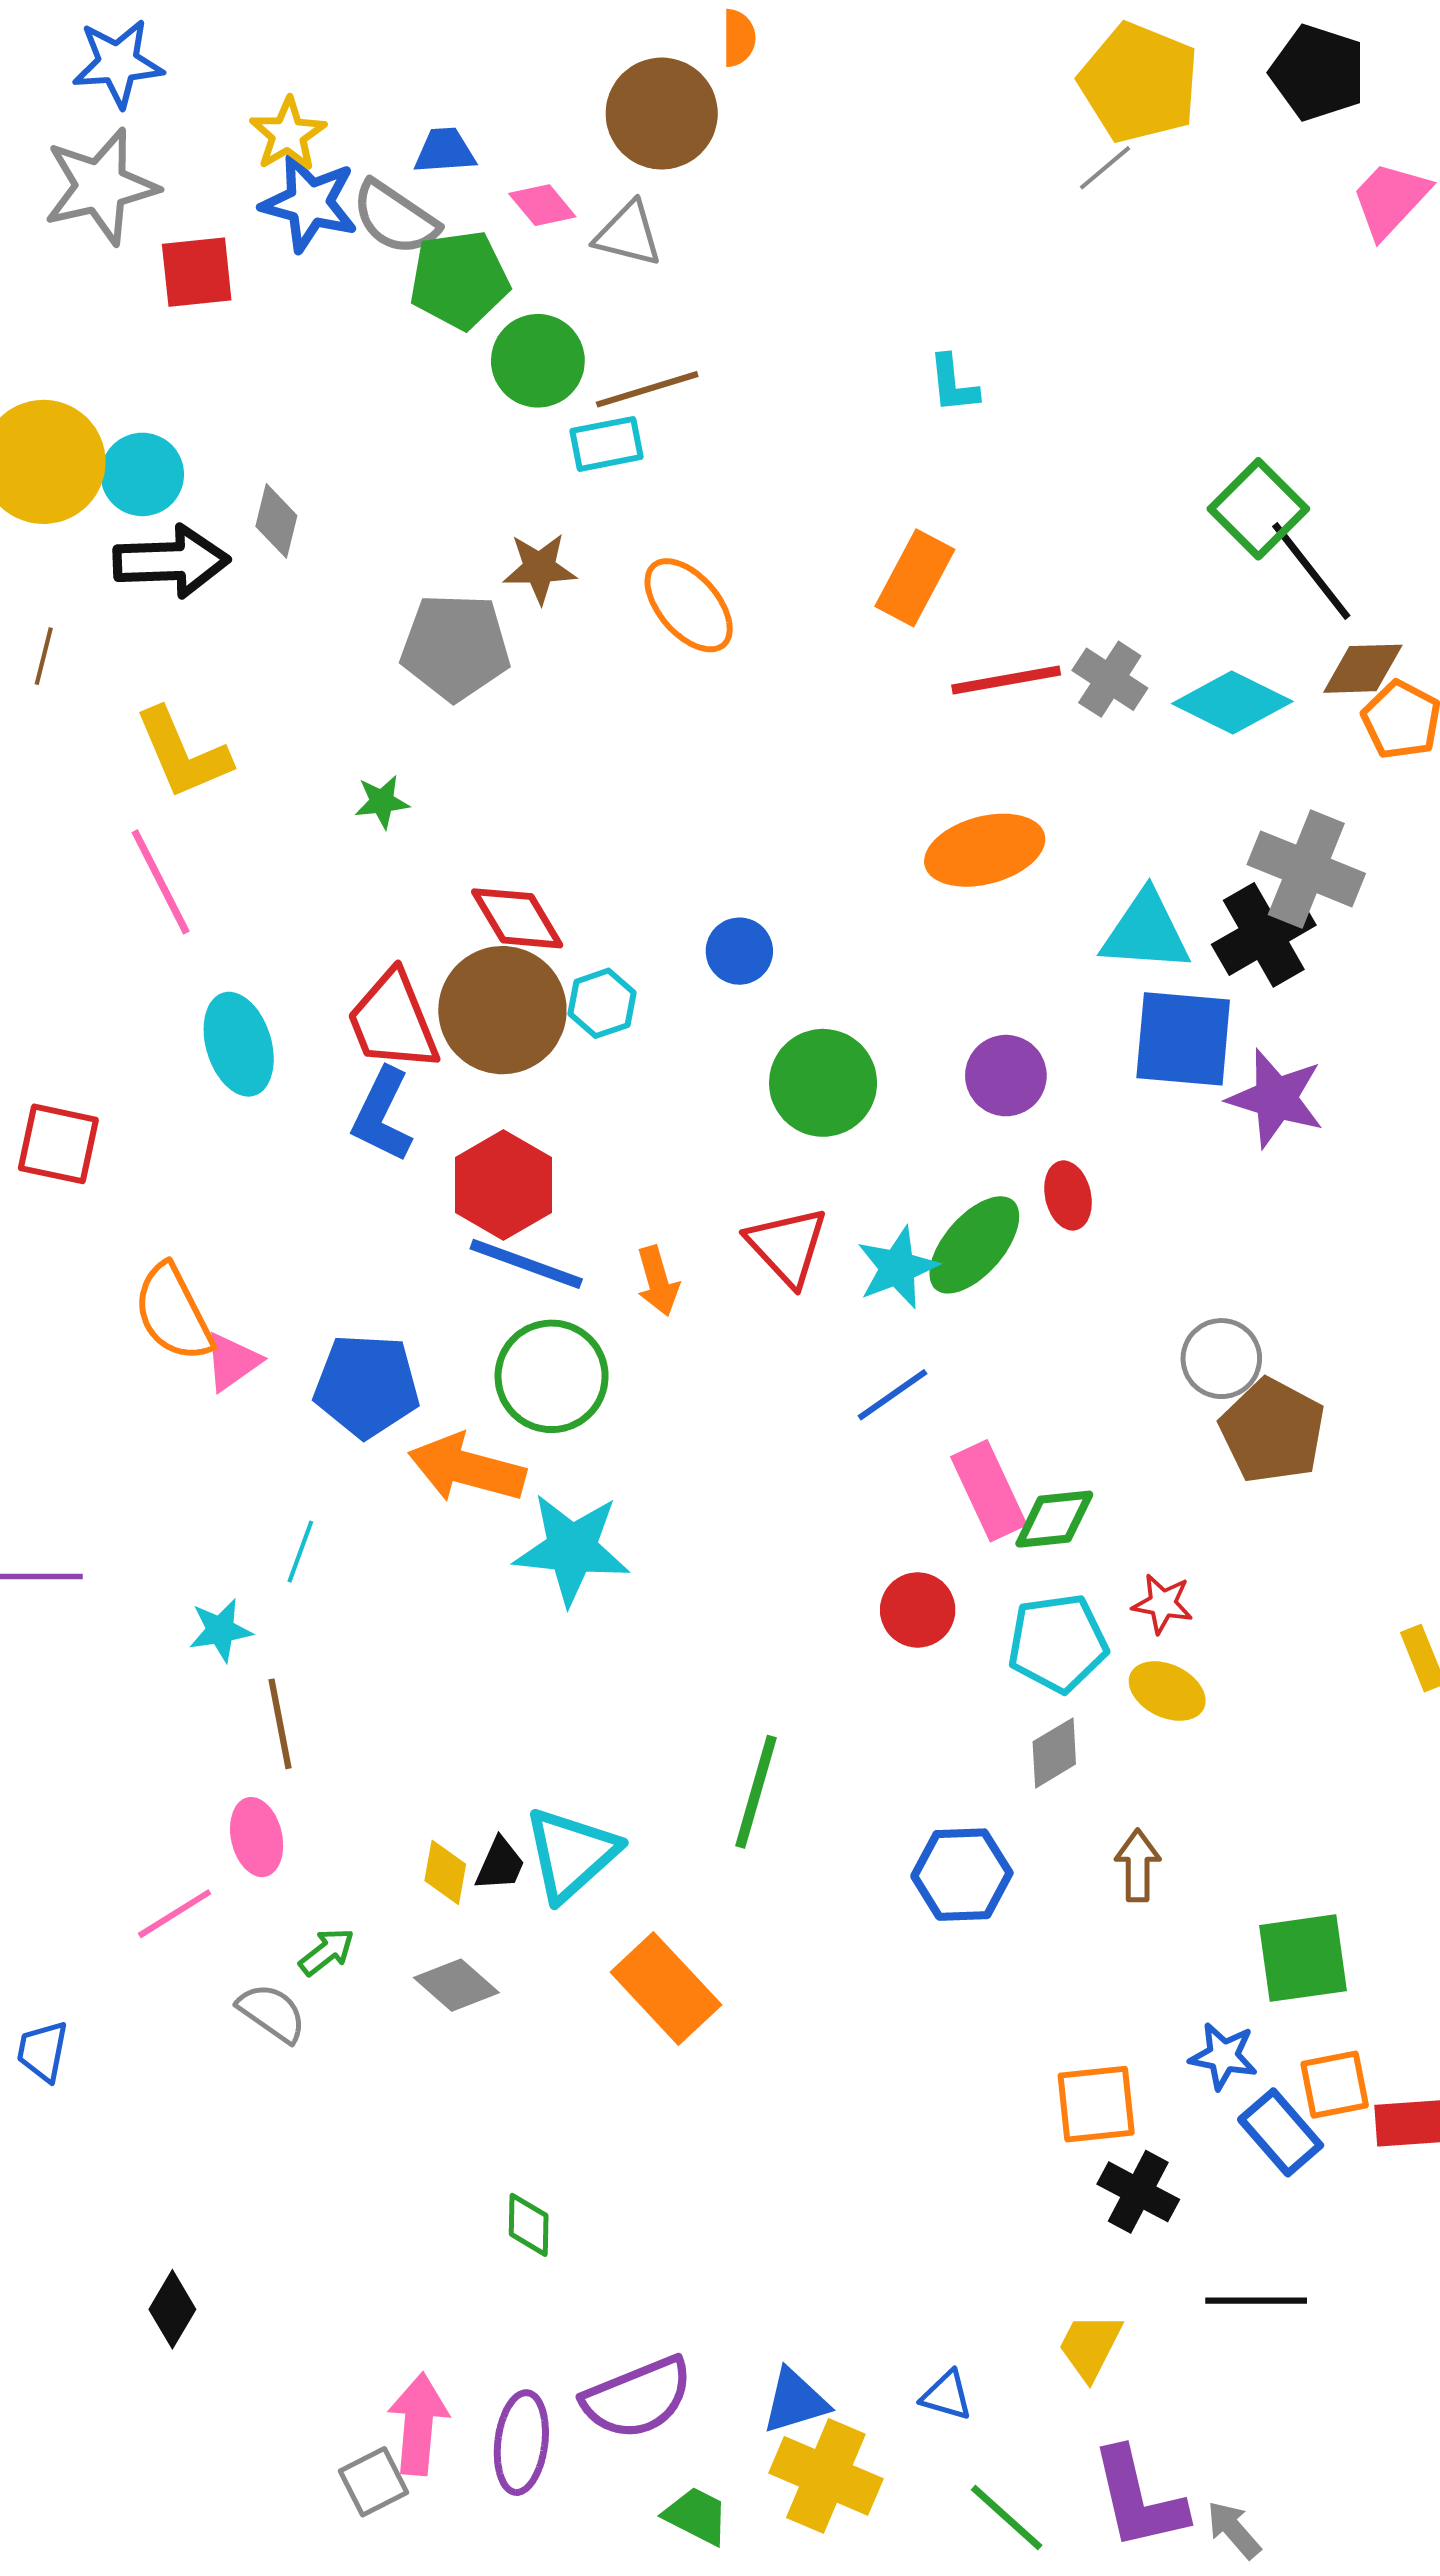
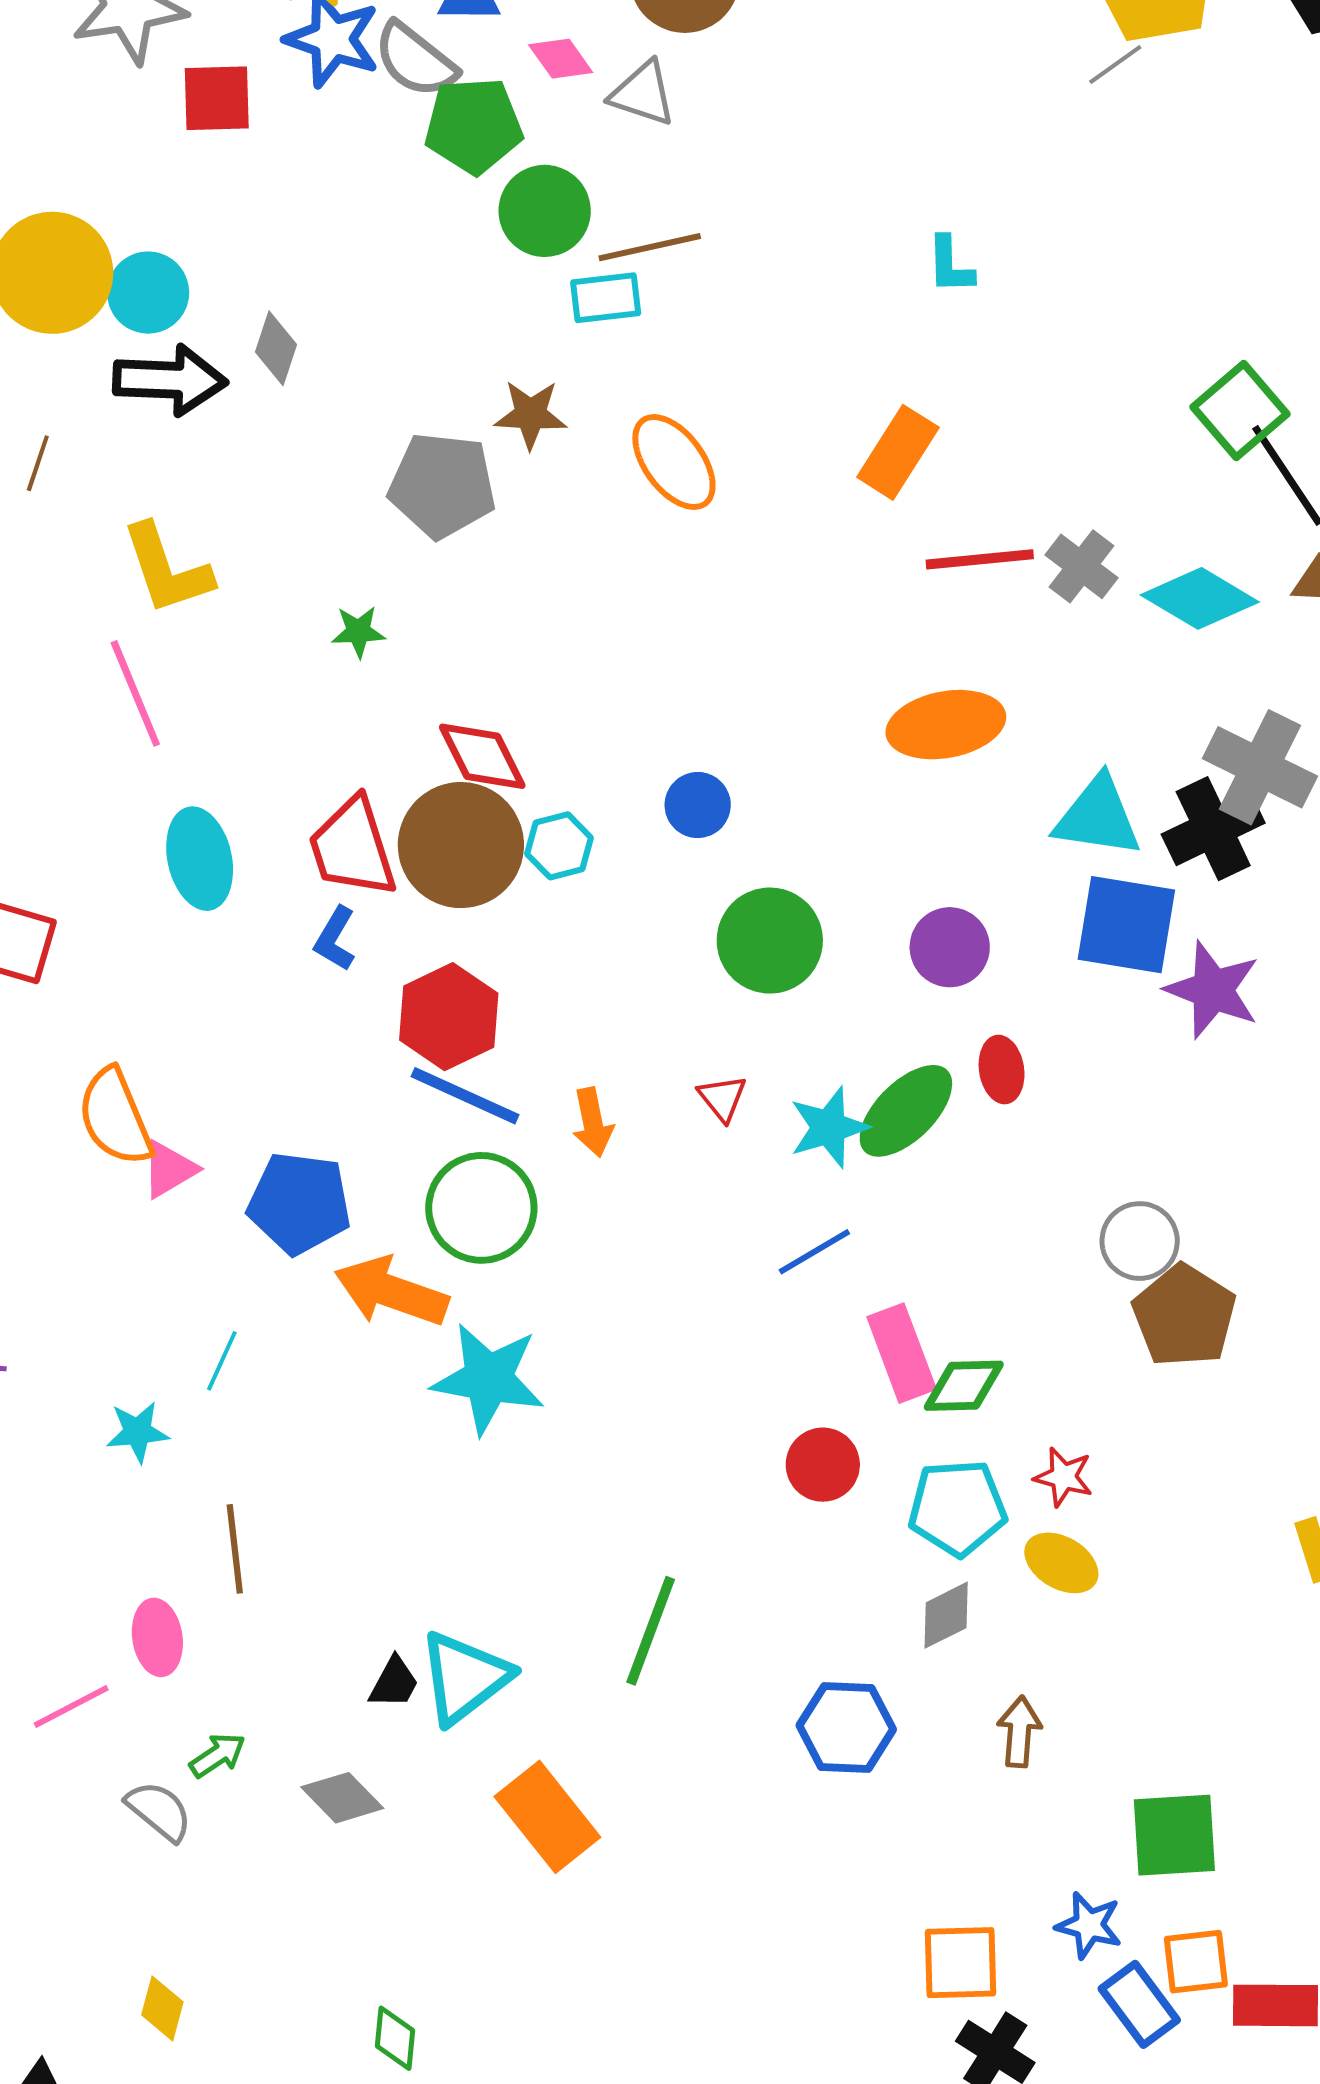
blue L-shape: (382, 1115) -> (335, 939), size x0.7
red triangle: (787, 1246) -> (722, 1098), size x0.6
brown line: (280, 1724) -> (235, 1549), moved
yellow diamond: (445, 1872) -> (162, 2008), moved

